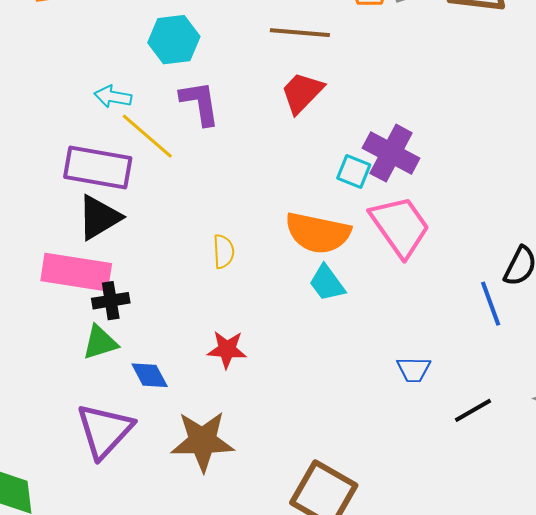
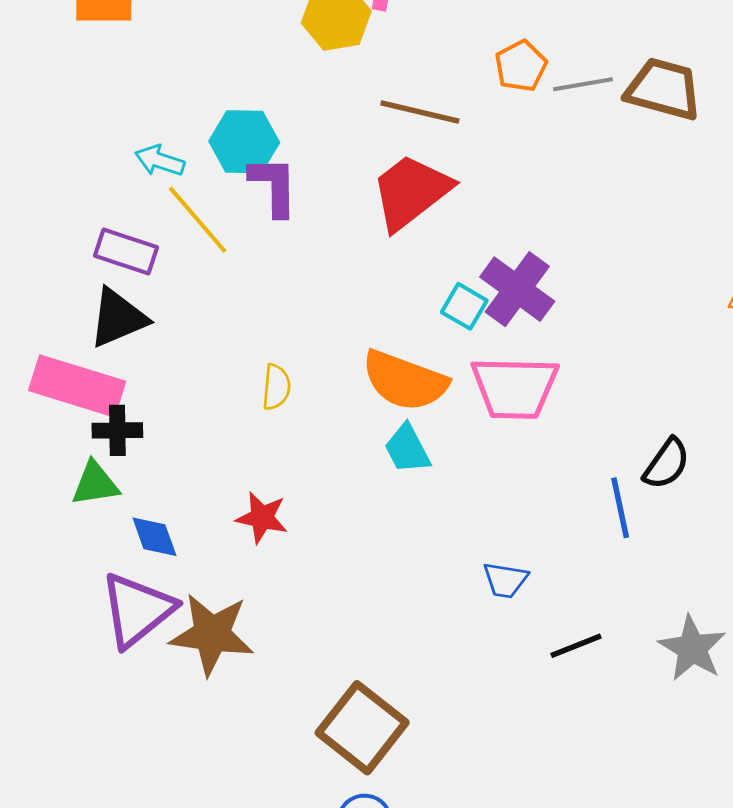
cyan hexagon: (174, 40) -> (244, 142), moved
red trapezoid: (302, 93) -> (411, 192), size x1.4
purple rectangle: (98, 167) -> (126, 252), size x0.7
pink trapezoid: (400, 226) -> (515, 388), turned 118
purple triangle: (105, 431) -> (137, 610), moved

